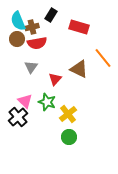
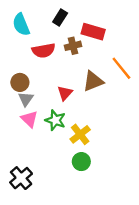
brown cross: (32, 27) -> (73, 46), moved
brown circle: (17, 39) -> (20, 82), moved
gray triangle: (31, 67) -> (26, 99), moved
brown triangle: (79, 69) -> (93, 81), turned -48
black cross: (18, 117) -> (21, 178), moved

